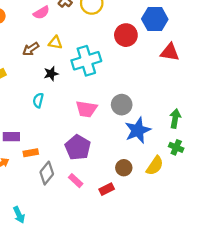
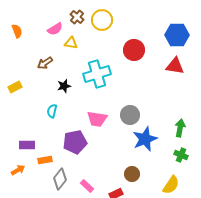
blue hexagon: (155, 19) -> (177, 35), moved
yellow triangle: (55, 43) -> (71, 43), moved
purple pentagon: (78, 147) -> (75, 142), moved, turned 30
yellow semicircle: (155, 166) -> (171, 185), moved

